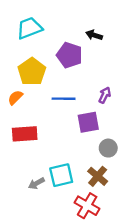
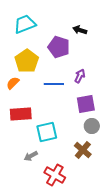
purple arrow: (105, 95) -> (80, 76), moved
purple square: (88, 122) -> (86, 104), moved
cyan square: (61, 175) -> (47, 132), moved
red cross: (87, 206) -> (55, 175), moved

